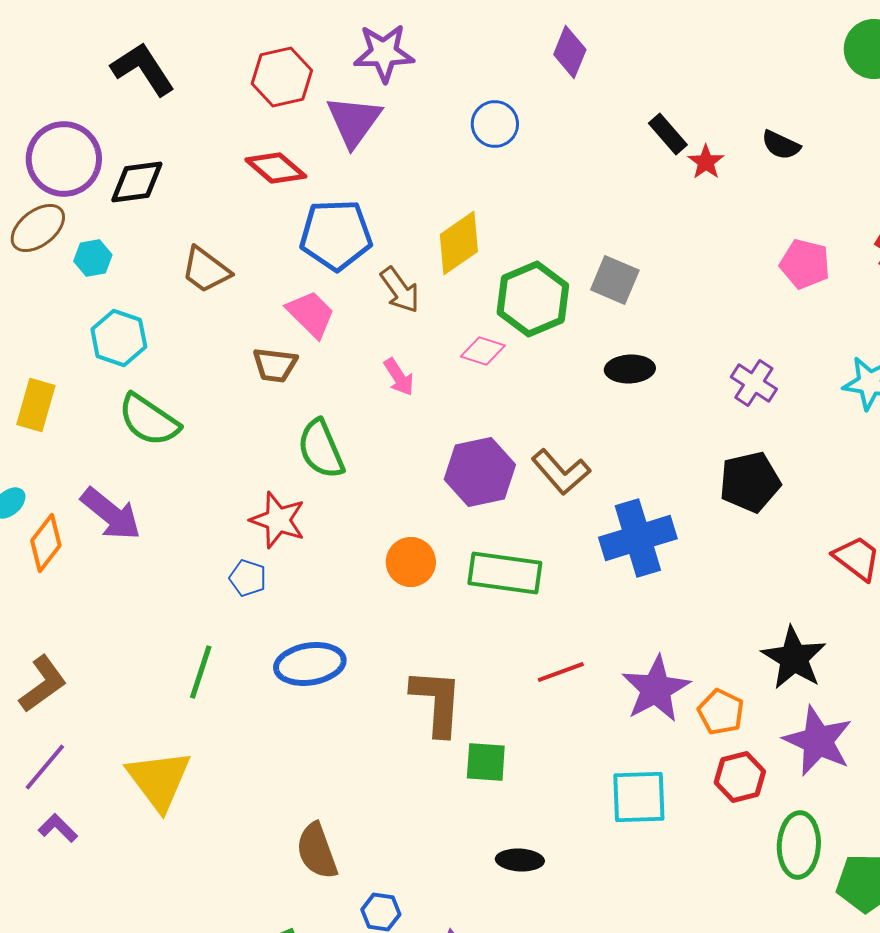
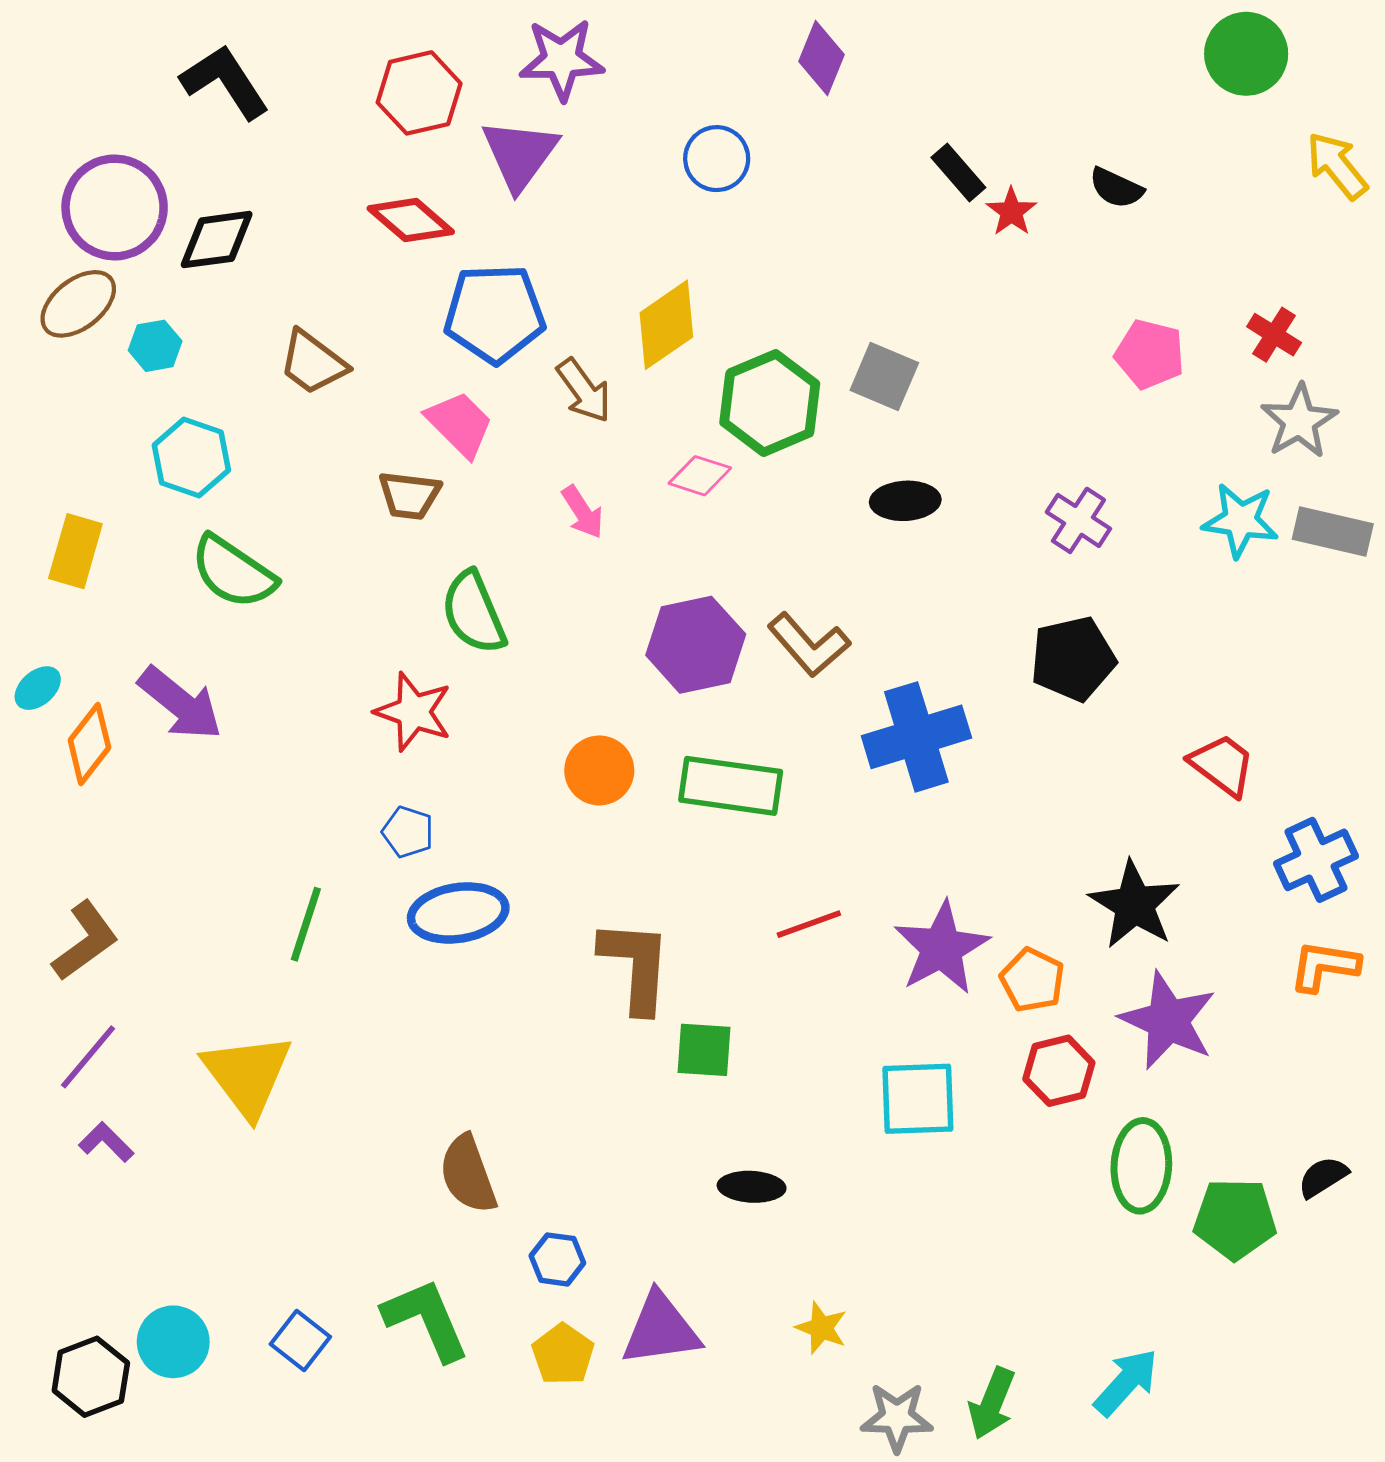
blue pentagon: (248, 578) -> (408, 832), moved

